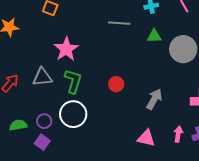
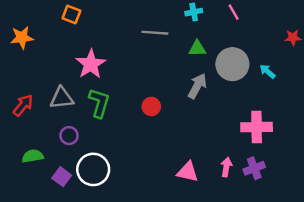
gray arrow: (154, 99) -> (197, 86), moved
white circle: (73, 114) -> (93, 169), moved
purple circle: (44, 121) -> (69, 136), moved

